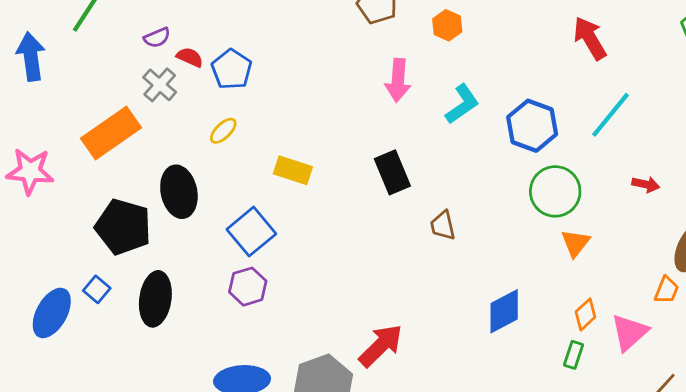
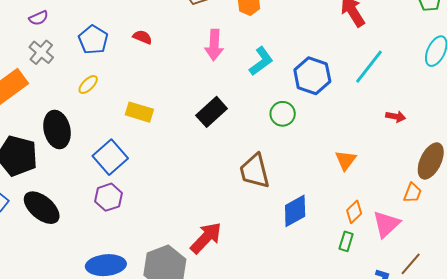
red semicircle: (190, 57) -> (142, 37), moved
black rectangle: (392, 172) -> (212, 112), turned 72
green circle: (555, 191) -> (283, 114), moved, size x0.7
brown trapezoid: (443, 225) -> (255, 171), moved, size x1.6
black ellipse: (155, 299) -> (42, 208), turned -57

